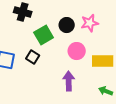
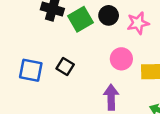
black circle: (67, 25) -> (109, 15), moved
green square: (44, 35) -> (80, 19), moved

